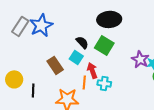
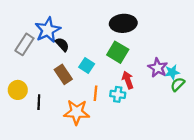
gray rectangle: (20, 26) -> (24, 44), moved
black semicircle: (82, 42) -> (62, 44), moved
red arrow: (92, 70) -> (128, 80), moved

